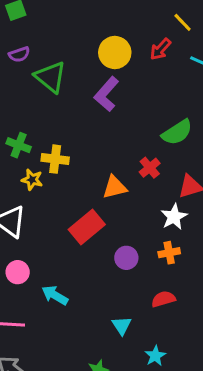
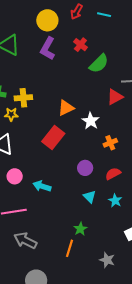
red cross: (150, 168) -> (80, 45), moved
white star: (174, 217) -> (91, 121), moved
purple circle: (126, 258) -> (85, 168), moved
cyan star: (155, 356) -> (115, 201), moved

